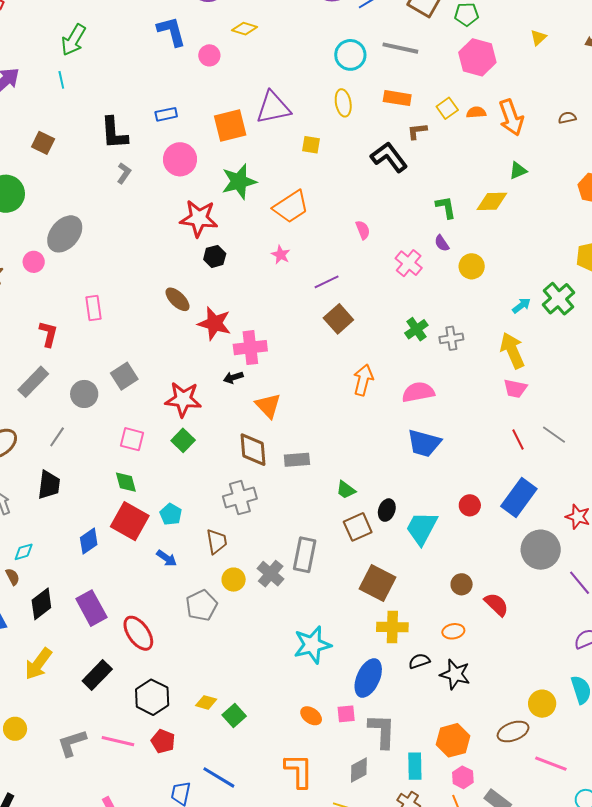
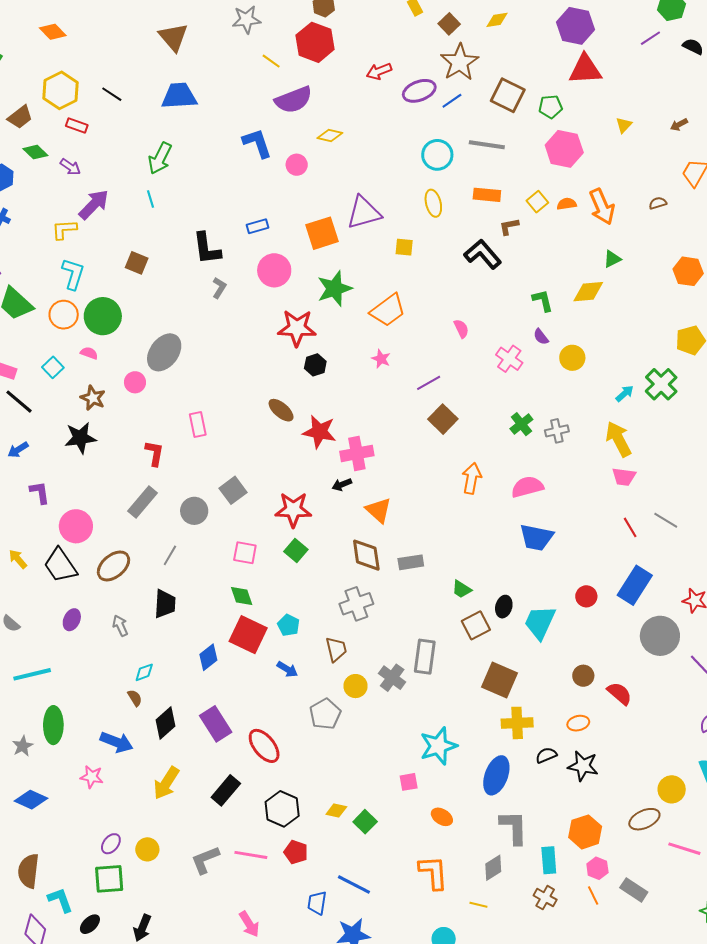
pink square: (346, 714) -> (409, 782), moved

